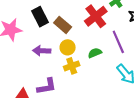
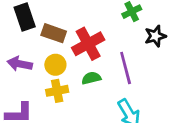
red cross: (96, 16) -> (88, 44), moved
brown rectangle: (63, 25) -> (54, 33), turned -30

